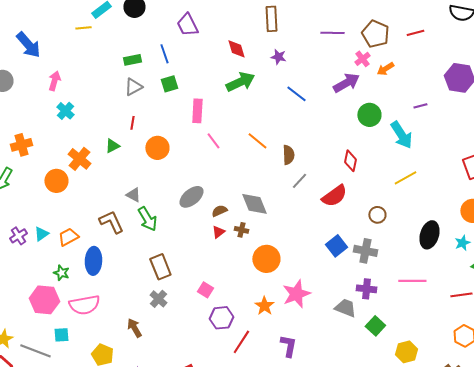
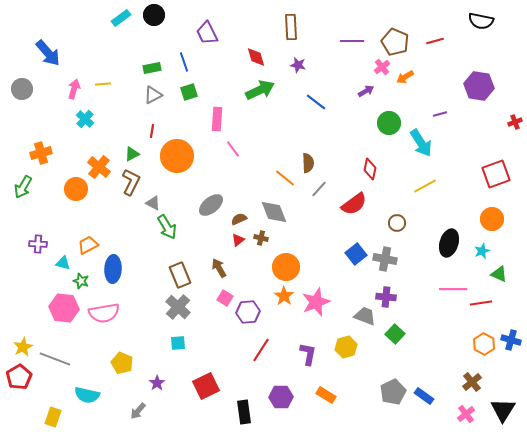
yellow line: (83, 28) -> (103, 84), moved
purple arrow: (346, 83) -> (366, 91), size x0.6
orange line: (257, 141) -> (285, 178), moved
orange circle: (157, 148) -> (177, 156), size x1.4
brown L-shape: (111, 222) -> (131, 182), moved, turned 52
cyan triangle: (41, 234) -> (63, 263), moved, turned 49
purple cross: (18, 236) -> (38, 244), turned 36
pink line: (412, 281) -> (453, 289), moved
gray cross: (158, 299) -> (178, 307), size x1.4
orange star: (264, 306) -> (284, 296), moved
purple hexagon: (221, 318) -> (248, 312), moved
brown arrow: (134, 328) -> (219, 268), moved
cyan square: (61, 335) -> (178, 343), moved
yellow hexagon: (406, 352) -> (346, 347), moved

